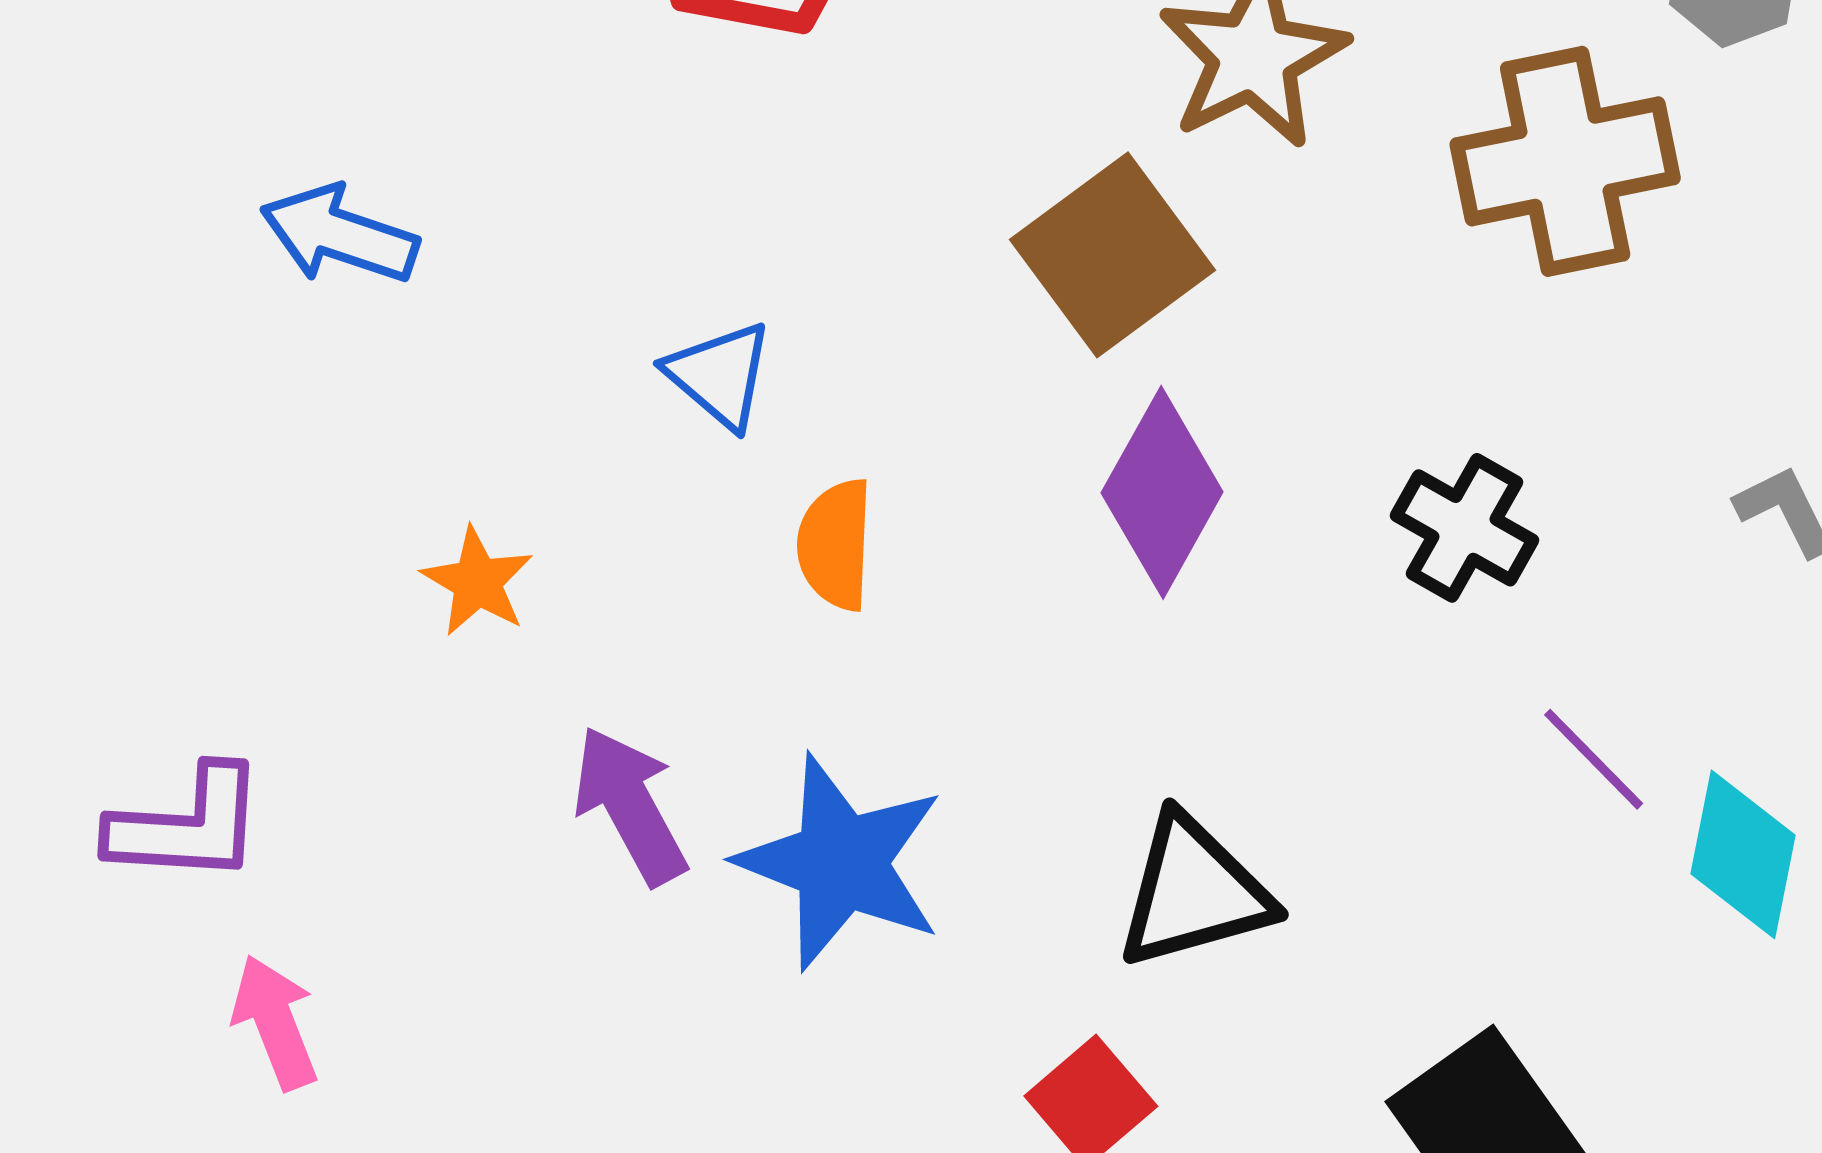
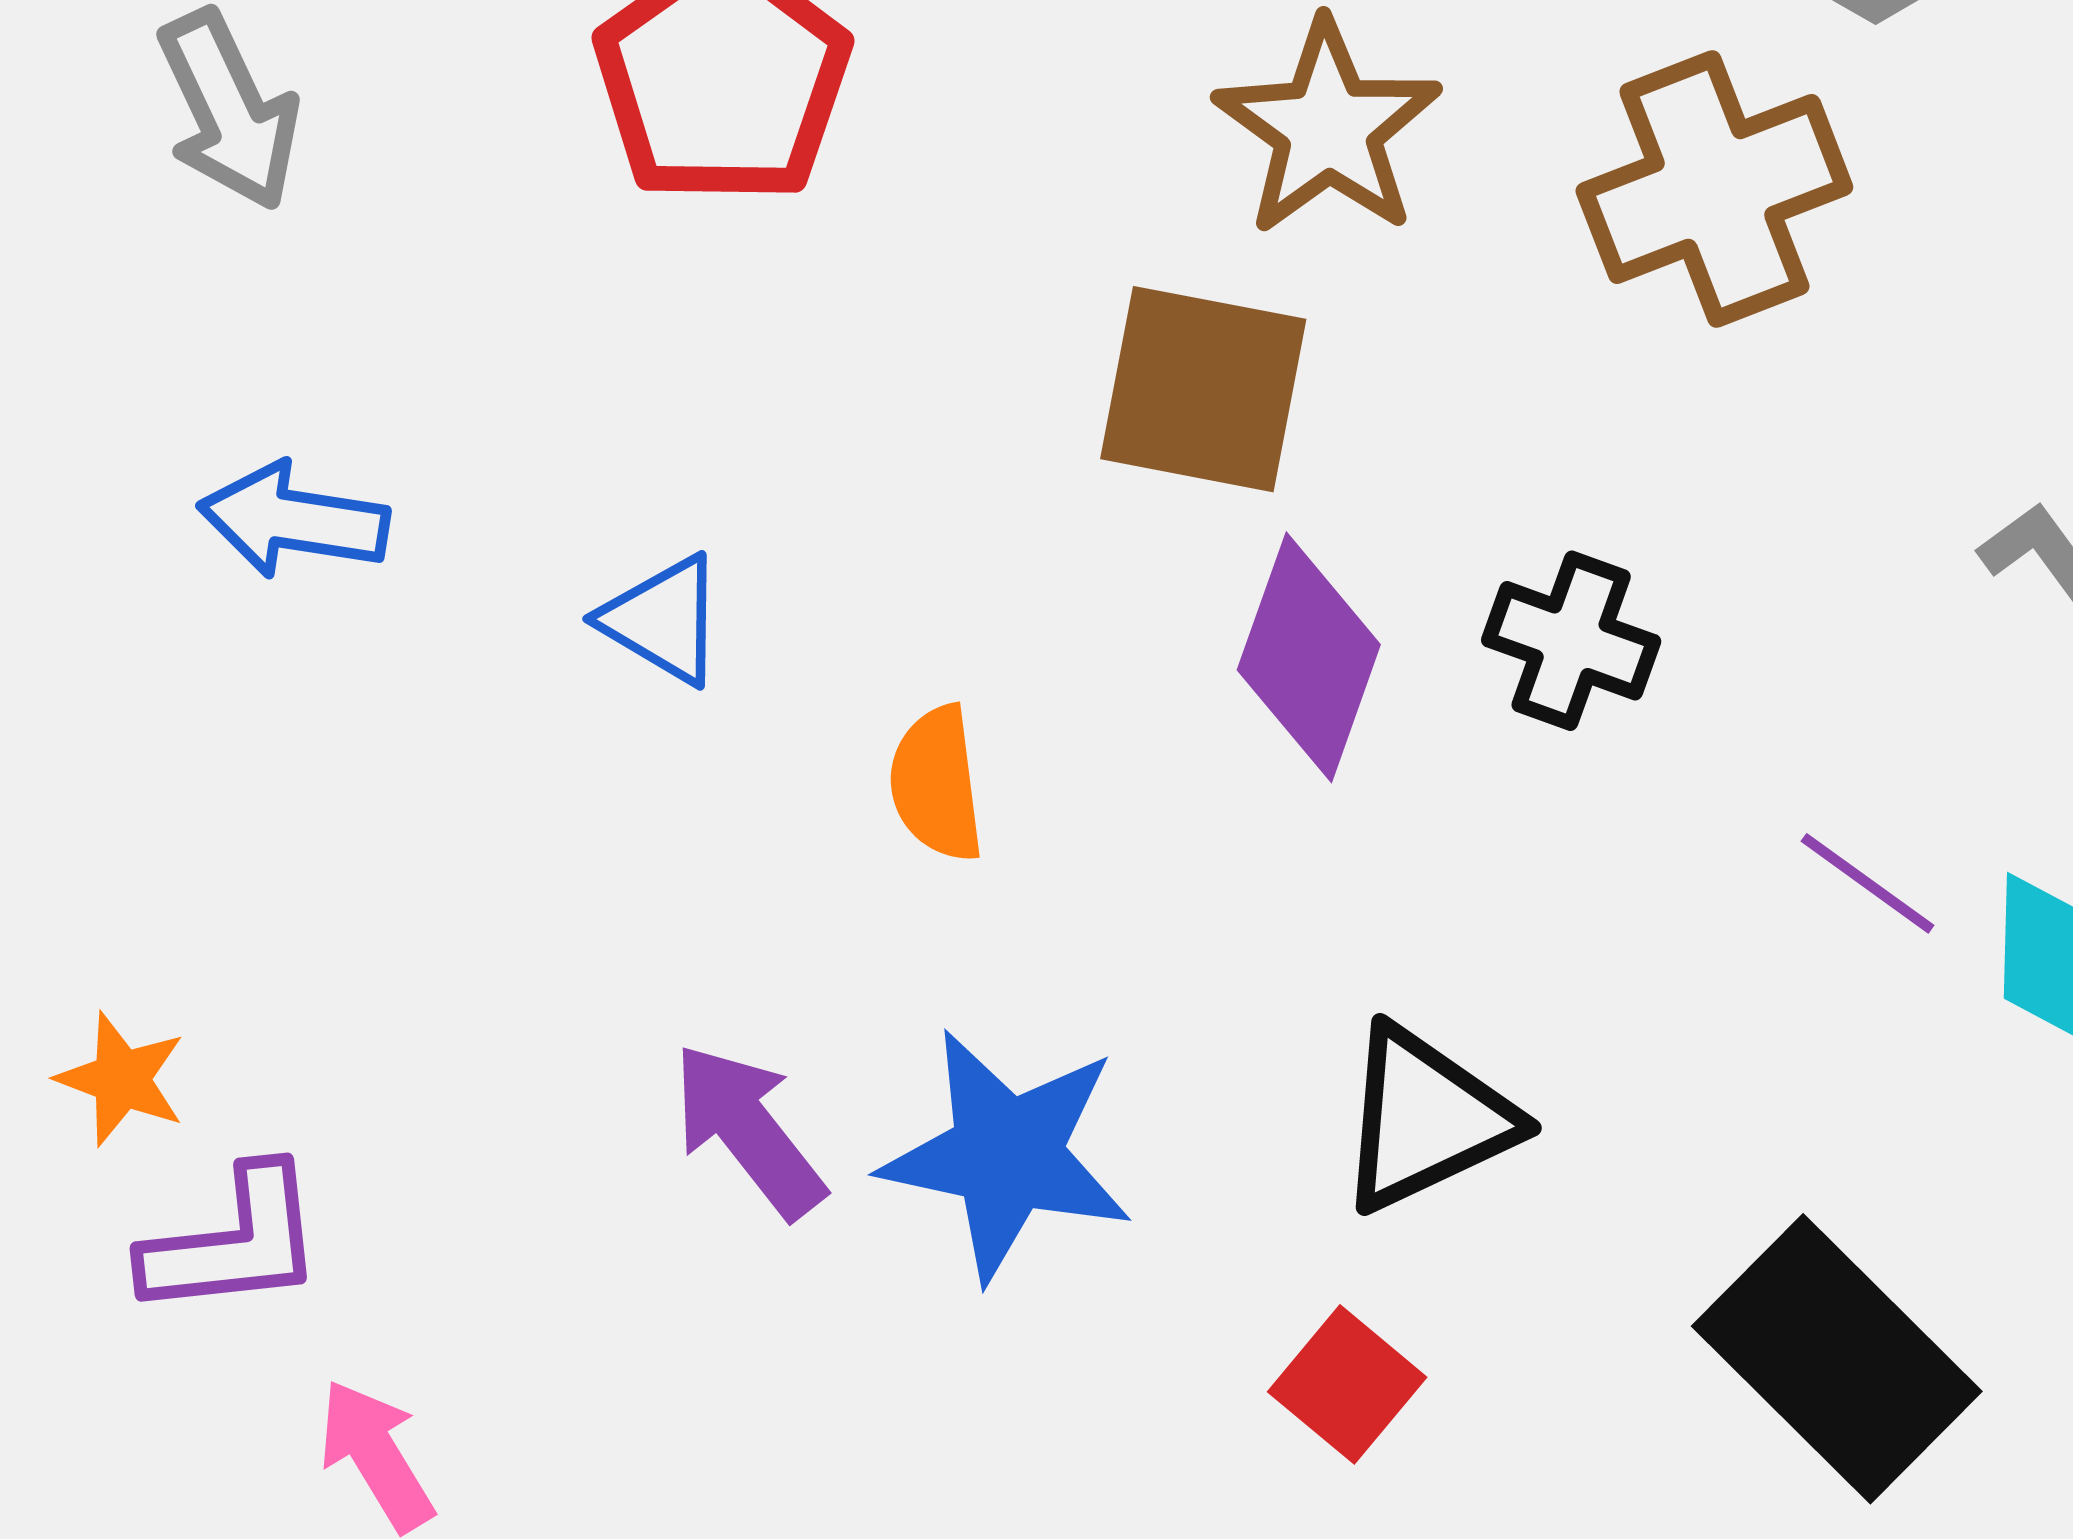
brown square: (1113, 255) -> (1203, 389), turned -33
blue triangle: (719, 375) -> (663, 620), moved
black cross: (1465, 528) -> (1571, 641), moved
orange star: (477, 582) -> (121, 1079), moved

